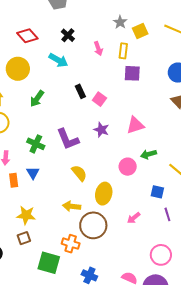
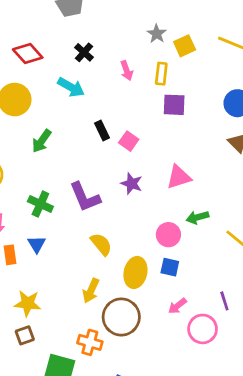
blue square: (157, 192) -> (170, 267), moved
yellow arrow: (72, 206) -> (91, 291), turned -72
pink circle: (161, 255) -> (203, 329), moved

